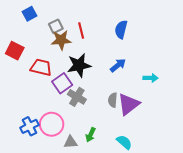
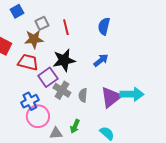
brown star: (61, 40) -> (34, 39), moved
cyan arrow: (151, 78) -> (132, 94), moved, size x1.6
gray semicircle: (113, 100) -> (83, 95), moved
blue cross: (29, 126) -> (30, 101), moved

